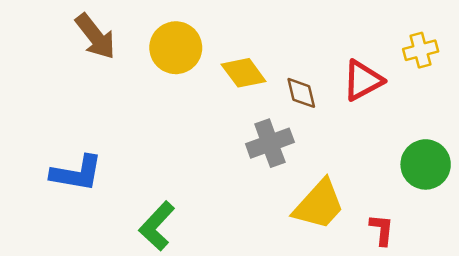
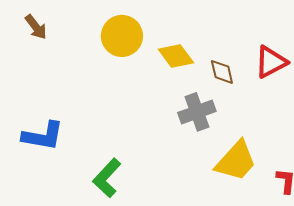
brown arrow: (95, 36) -> (36, 27), moved, size x0.7

